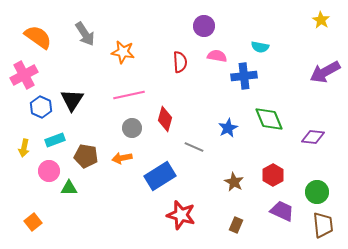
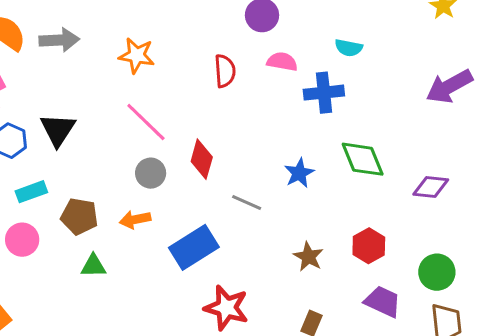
gray arrow: (85, 34) -> (59, 40), moved, turned -60
pink line: (129, 95) -> (146, 122), turned 56
green triangle: (69, 188) -> (93, 266), moved

